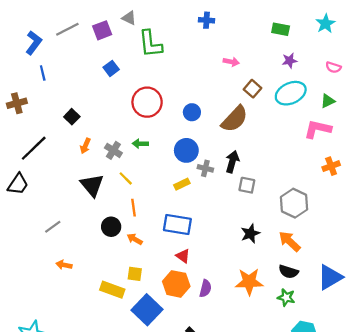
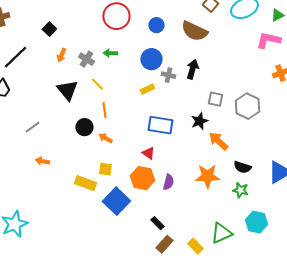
brown semicircle: (235, 119) -> (194, 31), turned 72
gray square: (247, 185) -> (215, 99), moved
blue rectangle: (177, 224) -> (160, 125), moved
black star: (250, 233) -> (199, 121), moved
orange arrow: (290, 241) -> (218, 141), moved

